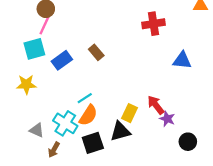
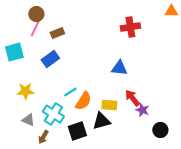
cyan square: (34, 49) -> (14, 52), moved
brown rectangle: (96, 52) -> (57, 33), moved, turned -72
blue triangle: (182, 60) -> (119, 68), moved
yellow star: (26, 84) -> (25, 91), moved
yellow rectangle: (129, 113) -> (109, 105), turned 70
orange semicircle: (88, 115) -> (83, 101), moved

